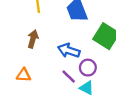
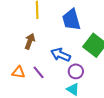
purple line: (69, 76) -> (39, 72), moved

